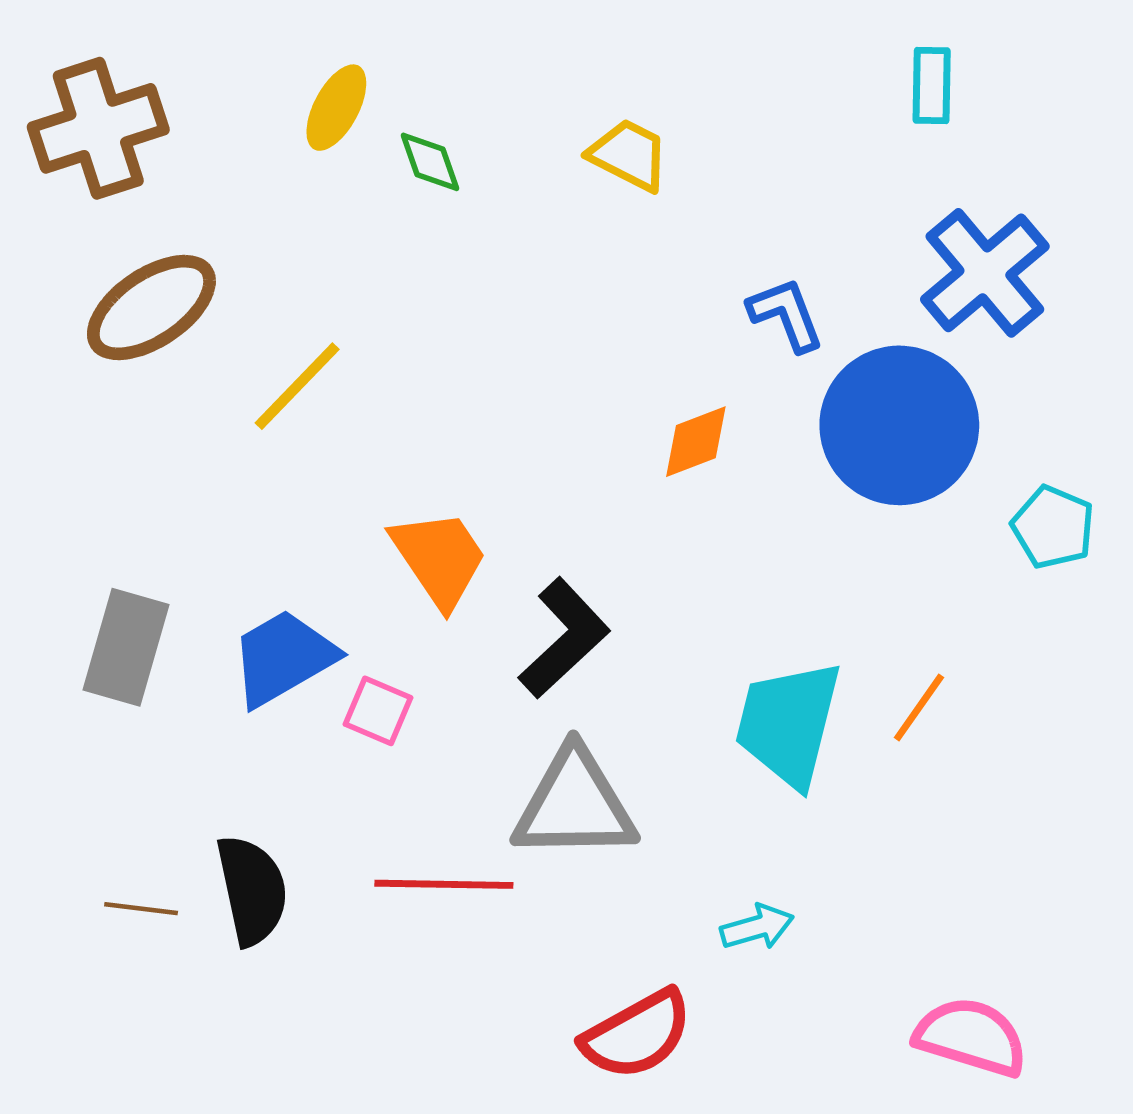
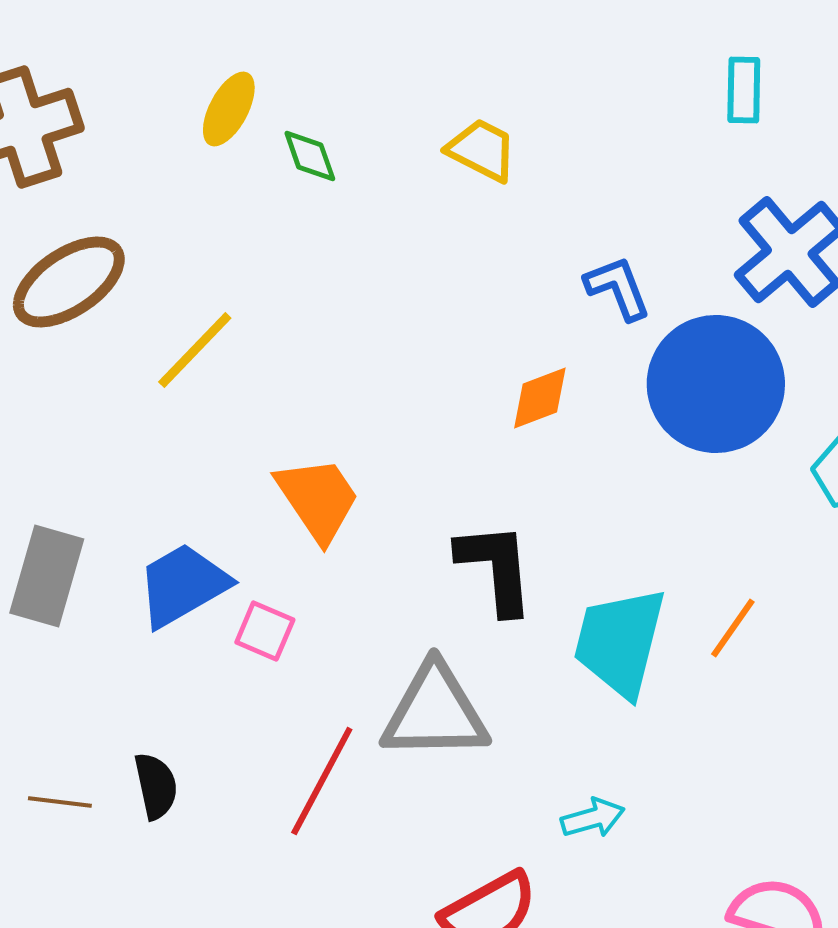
black L-shape: (564, 638) -> (496, 568), moved, turned -52
red line: (444, 884) -> (322, 781), turned -63
black semicircle: (252, 890) -> (156, 786), size x0.7

